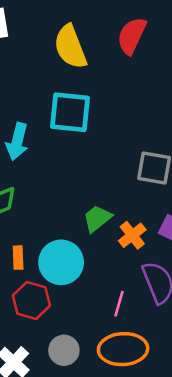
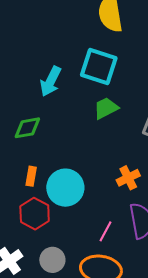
green trapezoid: (97, 218) -> (106, 108), moved

